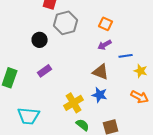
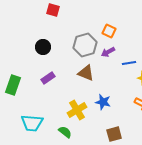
gray hexagon: (66, 23) -> (85, 45), moved
brown triangle: (101, 72) -> (86, 73), moved
green semicircle: (83, 125) -> (65, 132), moved

